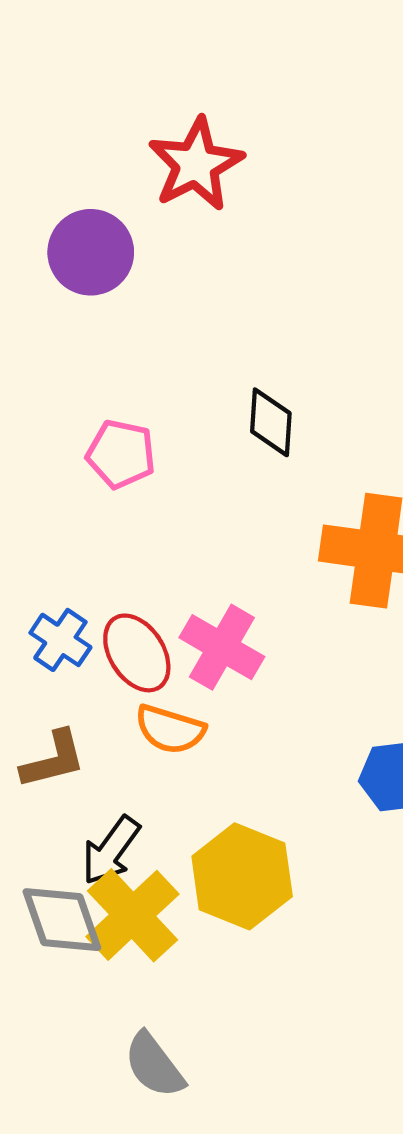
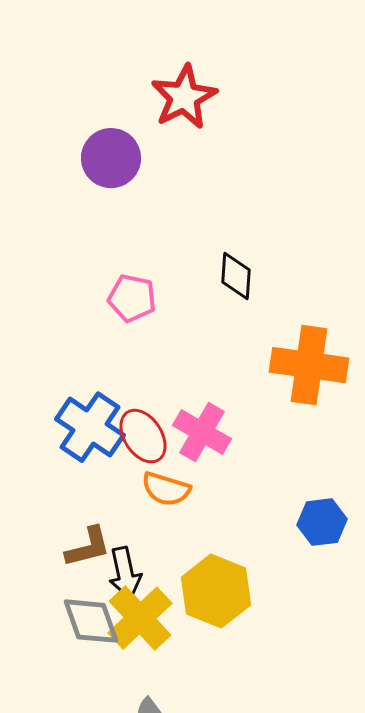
blue cross: (60, 640) -> (90, 427), size x1.6
brown L-shape: (53, 760) -> (88, 547), moved
black arrow: (111, 850) -> (125, 573), turned -48

